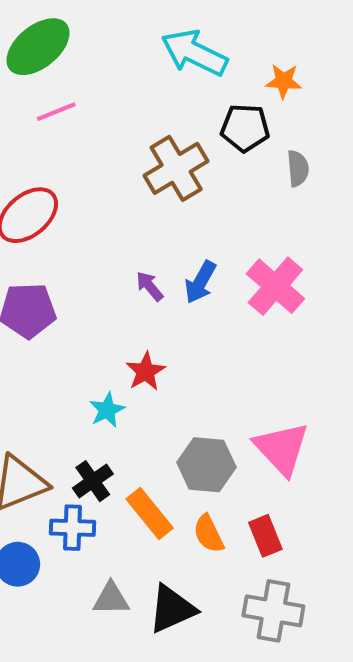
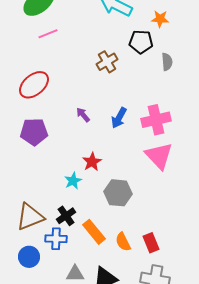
brown cross: (176, 168) -> (107, 62), size x0.7
purple arrow: (150, 286) -> (83, 115), moved
pink cross: (275, 286) -> (156, 120), turned 36
pink triangle: (282, 449) -> (159, 156), moved
gray hexagon: (206, 465) -> (118, 193), moved

